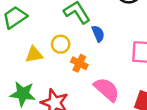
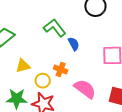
yellow circle: (61, 44) -> (43, 81), moved

